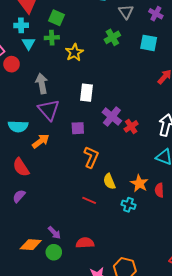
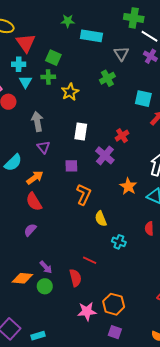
cyan square: (149, 43) -> (143, 99), moved
purple triangle: (49, 110) -> (43, 147), size x0.6
cyan semicircle: (18, 126) -> (13, 163), turned -48
red cross: (131, 126) -> (122, 136), moved
red semicircle: (21, 167) -> (34, 202), moved
orange star: (139, 183) -> (128, 186), moved
purple semicircle: (19, 196) -> (30, 230), moved
red line: (89, 200) -> (90, 260), moved
red semicircle: (85, 243) -> (75, 278), turned 78

